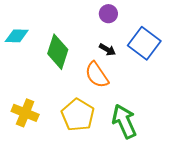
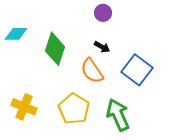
blue square: (144, 43) -> (137, 70), moved

